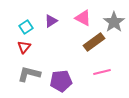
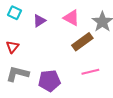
cyan square: (26, 27) -> (14, 13), moved, turned -32

